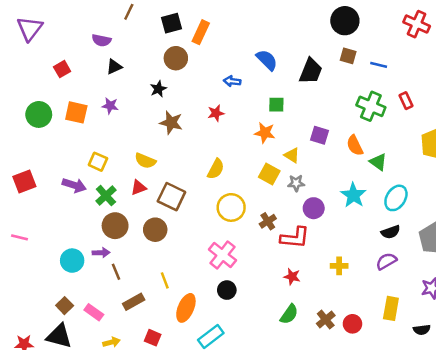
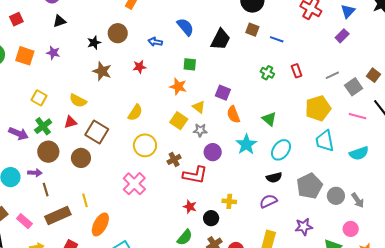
brown circle: (176, 58) -> (118, 33), moved
green cross: (371, 106) -> (267, 73), size x0.6
orange semicircle: (355, 145) -> (233, 114), moved
purple arrow: (74, 185) -> (19, 134), moved
black circle: (227, 290) -> (211, 218), moved
brown rectangle: (134, 302) -> (58, 215), size x1.4

